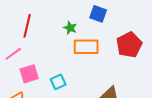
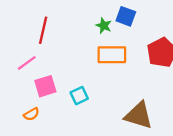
green star: (70, 28) -> (104, 26), moved

